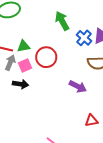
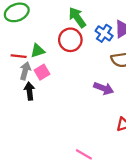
red circle: (46, 57) -> (70, 40), moved
black arrow: (21, 84) -> (29, 91), moved, turned -98

